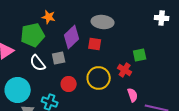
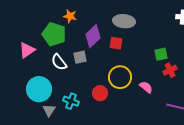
green pentagon: (33, 35) -> (54, 34), turned 30
red cross: (125, 70) -> (170, 70), moved, turned 32
red circle: (69, 84) -> (100, 93), moved
pink semicircle: (133, 95) -> (146, 87), moved, turned -32

